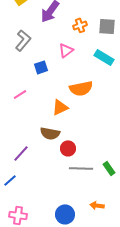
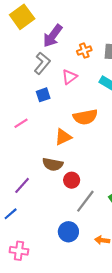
gray L-shape: (23, 40) -> (42, 63), moved
gray line: (81, 168) -> (85, 201), turned -55
blue circle: (65, 214) -> (68, 232), moved

